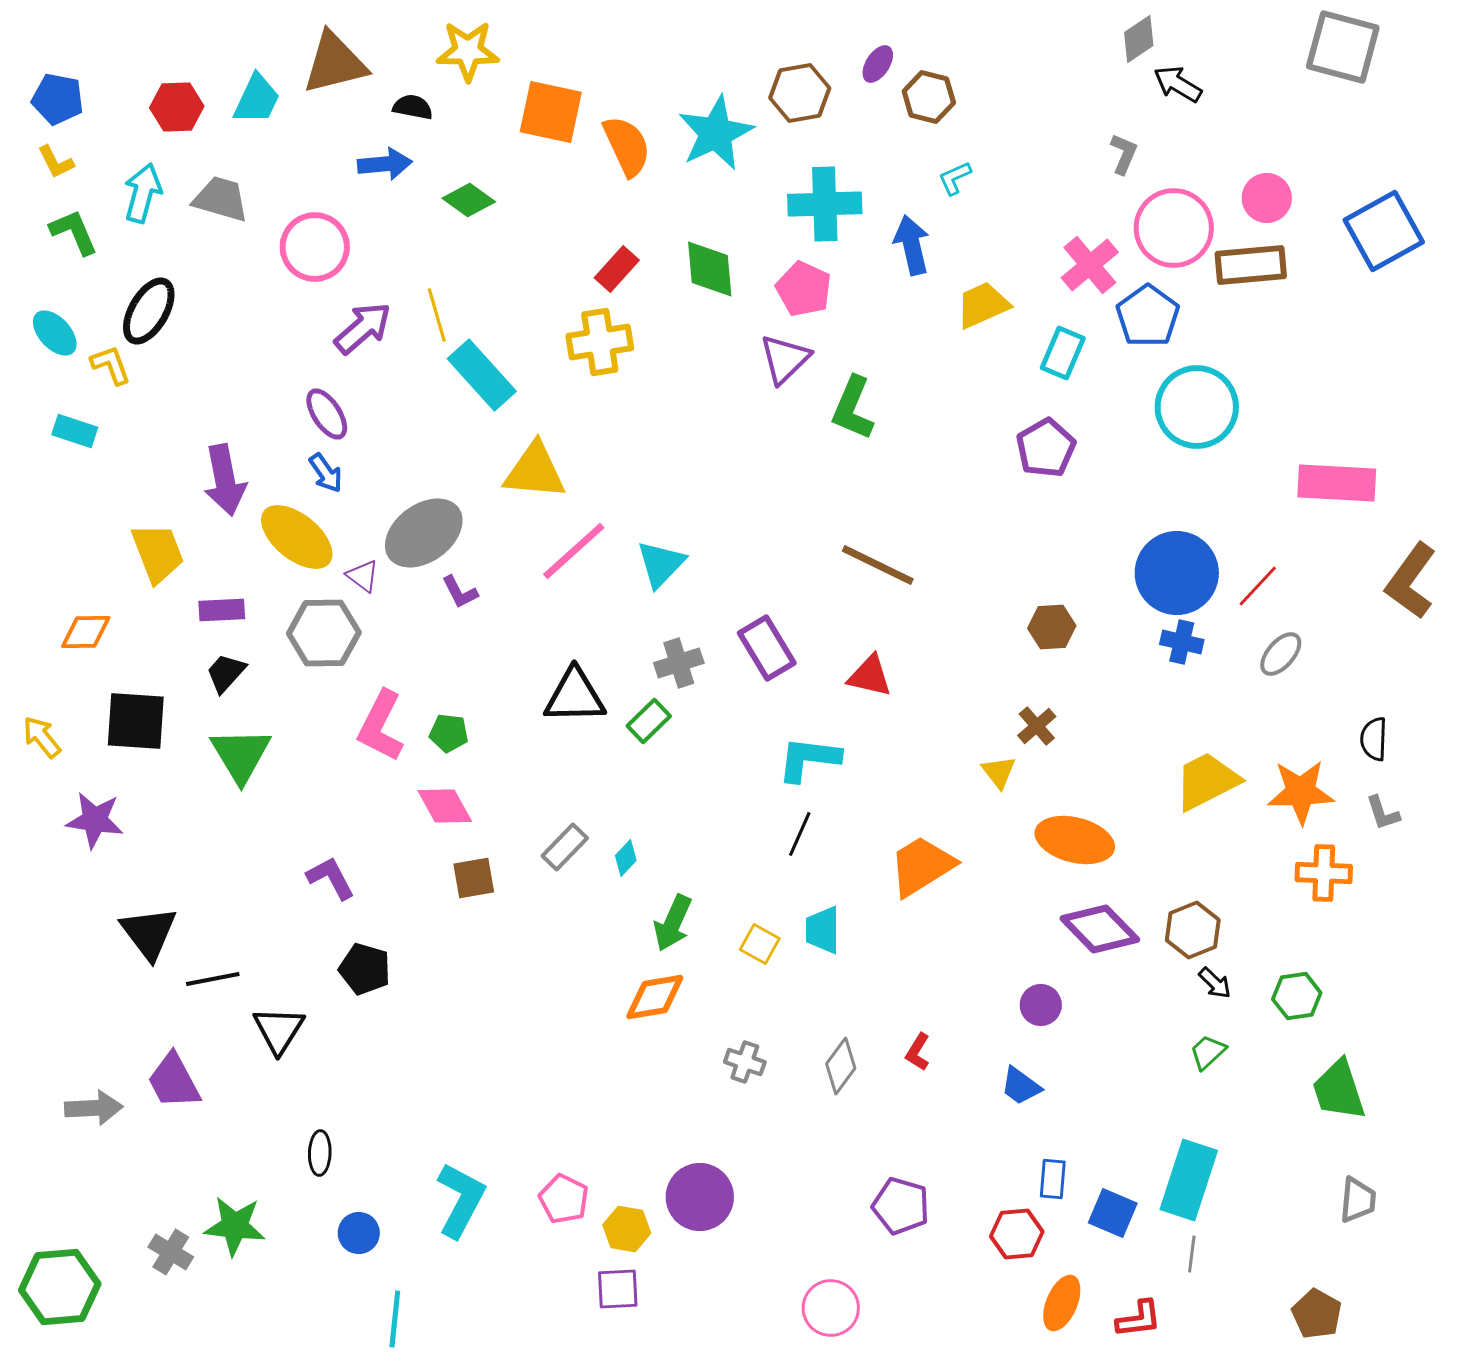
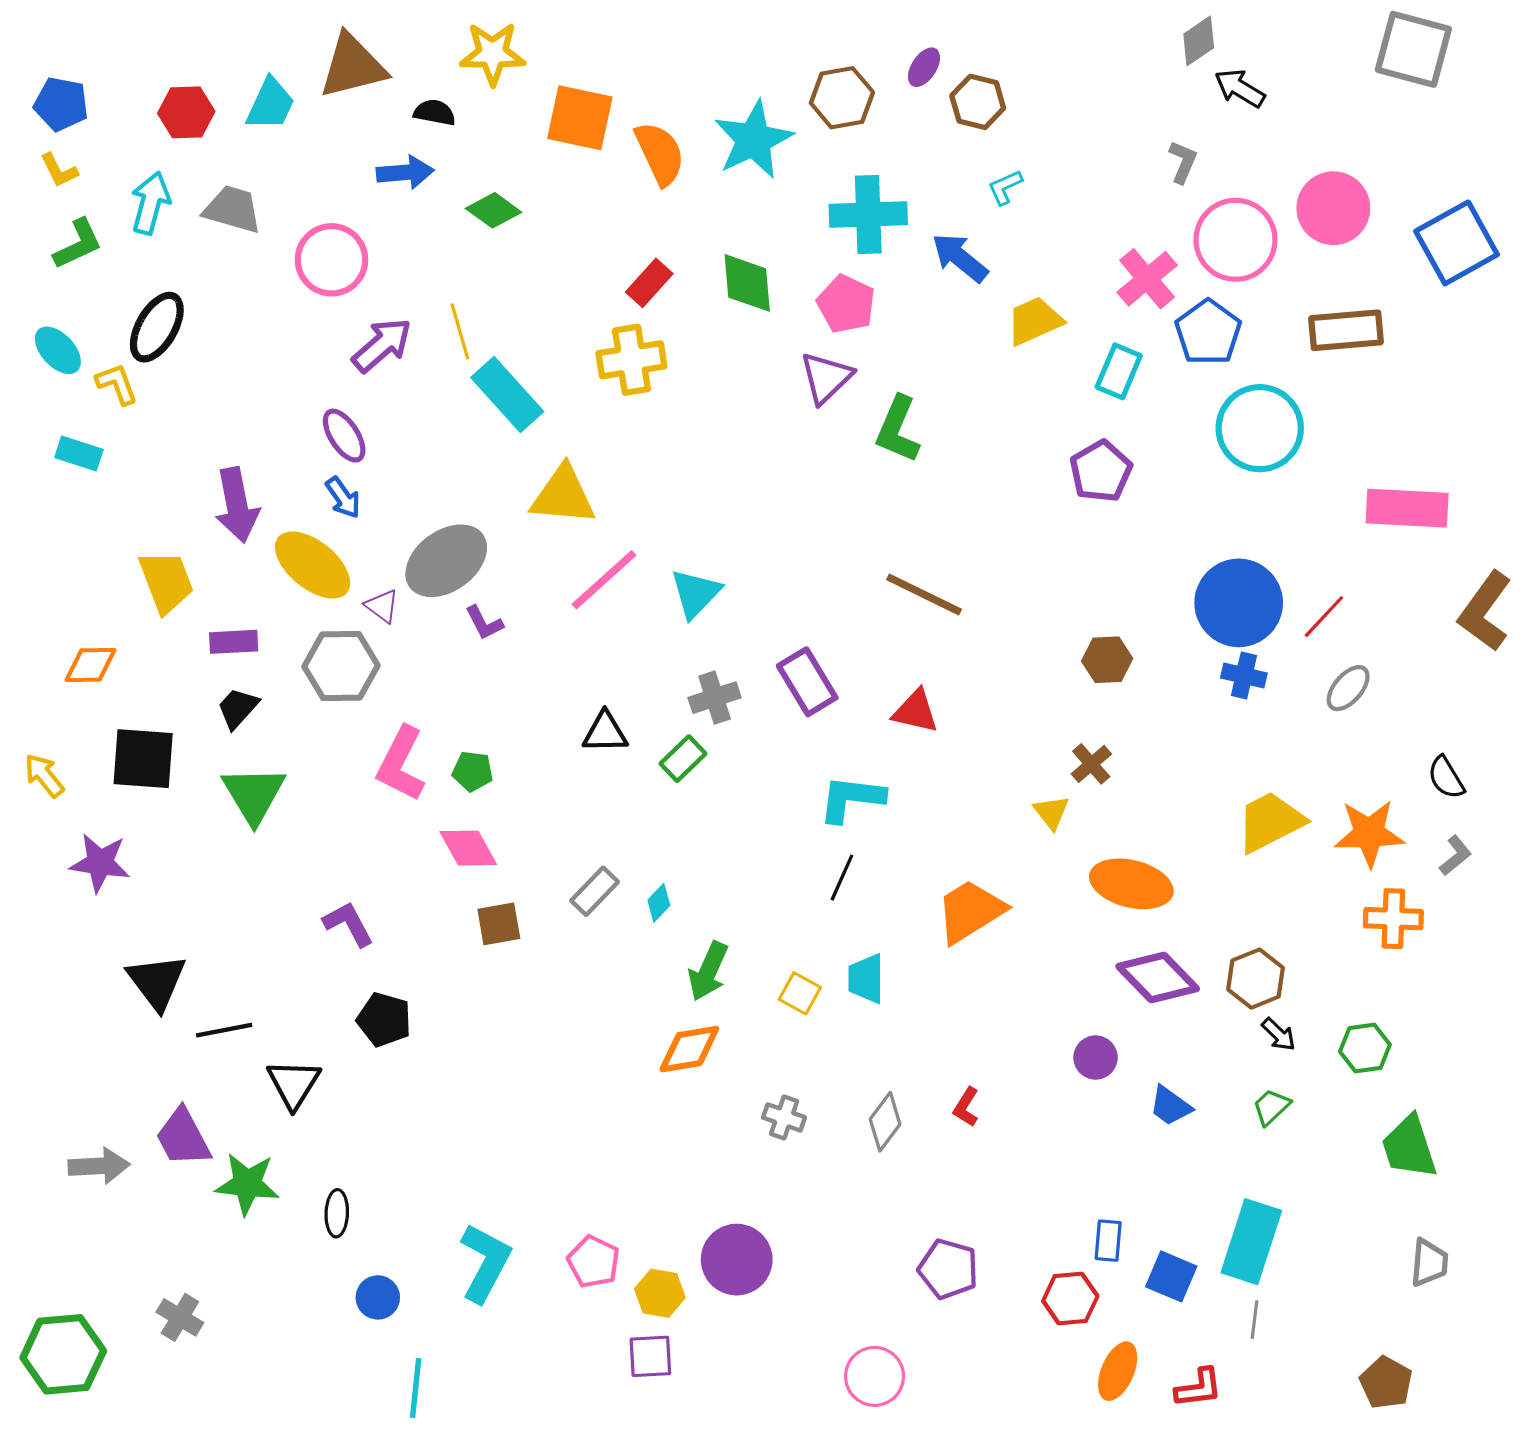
pink circle: (1267, 198) -> (1333, 208), size x1.4
green L-shape: (74, 232) -> (78, 244), turned 88
blue arrow: (912, 245) -> (960, 258), turned -38
brown rectangle: (1251, 265) -> (1346, 330), moved
black triangle: (575, 696) -> (605, 732), size x0.7
black semicircle: (1374, 739) -> (1446, 778), turned -33
gray L-shape: (1383, 813) -> (1455, 855), turned -111
blue trapezoid: (1021, 1086) -> (1170, 1106), moved
green star: (235, 1226) -> (247, 1184), moved

